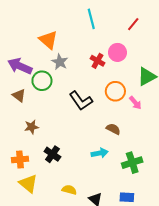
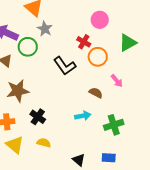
red cross: (98, 61) -> (84, 42), moved
pink arrow: (135, 103) -> (117, 81), moved
brown star: (31, 127) -> (18, 91), size x1.6
yellow semicircle: (69, 190) -> (44, 143), moved

